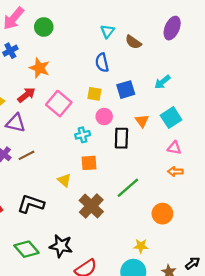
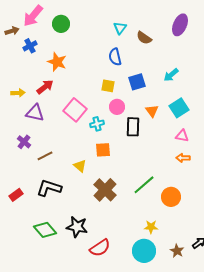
pink square: (59, 104) -> (75, 110), moved
brown line: (26, 155) -> (45, 156), moved
green line: (128, 188) -> (144, 185), moved

